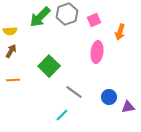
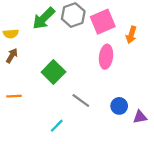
pink square: (94, 20) -> (103, 22), size x1.6
orange line: (13, 80) -> (14, 96), moved
cyan line: (62, 115) -> (57, 126), moved

